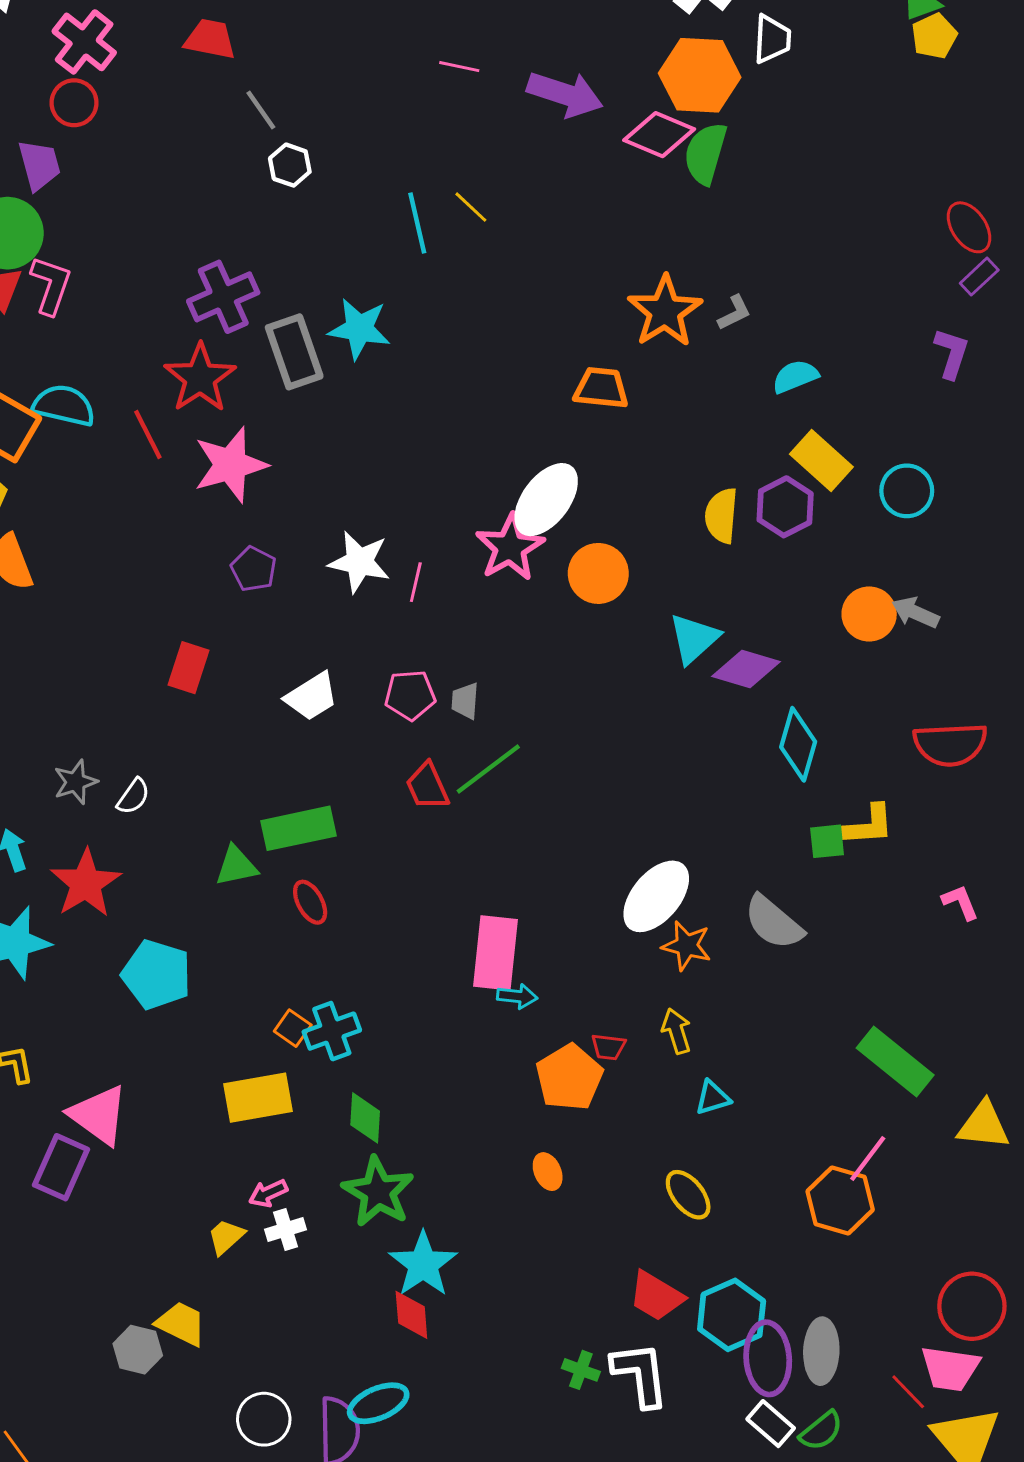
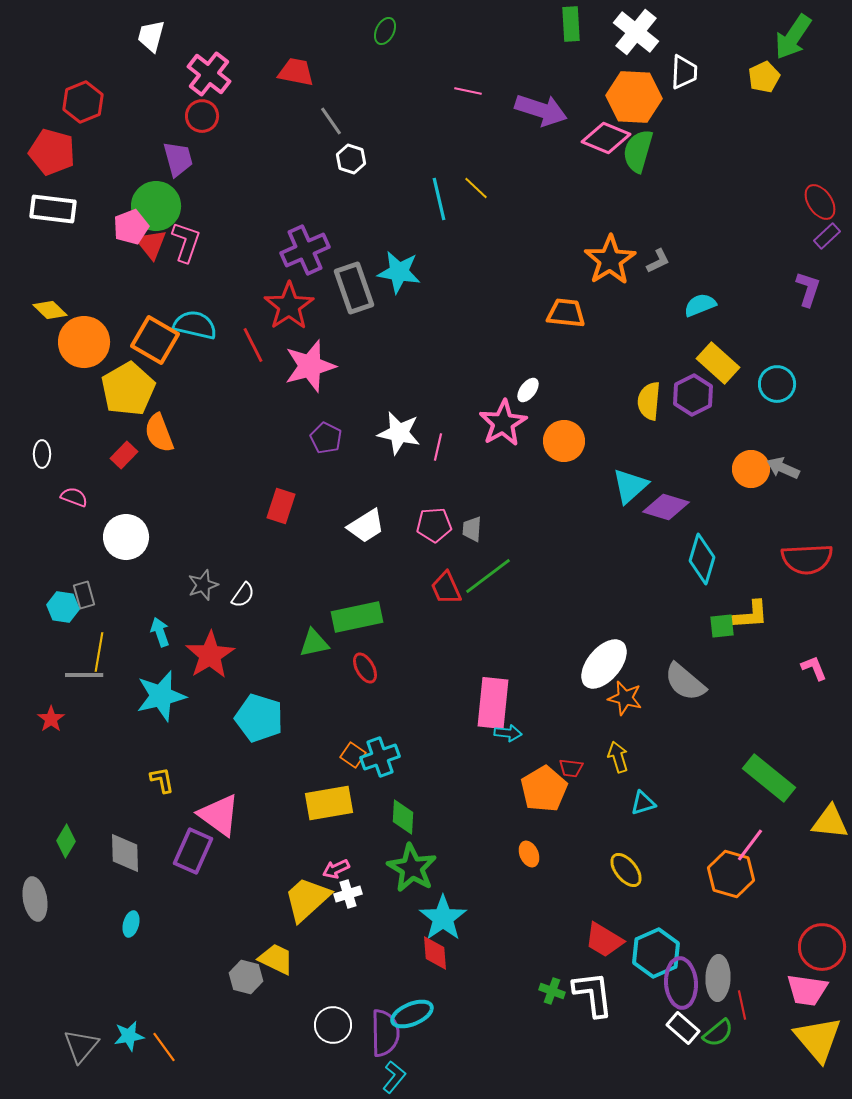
yellow pentagon: (934, 36) -> (764, 77), moved
white ellipse: (546, 500) -> (528, 390), size x0.5
yellow trapezoid: (226, 1237) -> (307, 899), size x1.8
red line: (908, 1392) -> (742, 1005), moved, turned 32

